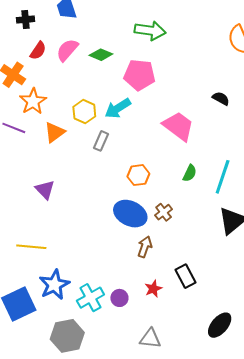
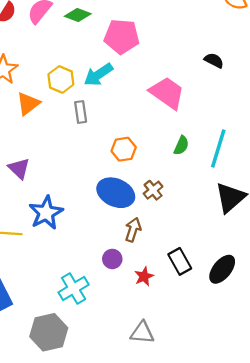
gray rectangle: (101, 141) -> (81, 112), turned -30
blue star: (54, 285) -> (46, 213), moved
purple circle: (119, 298) -> (112, 259), moved
black ellipse: (220, 325) -> (222, 269), moved

